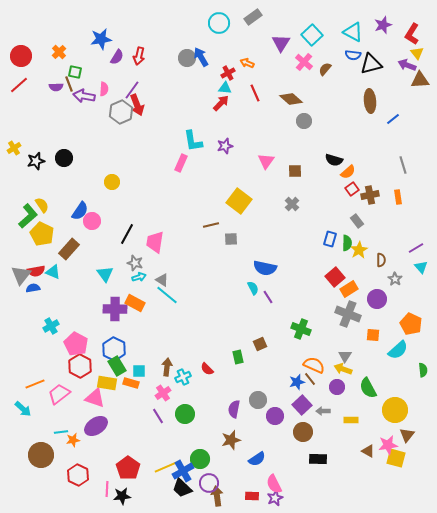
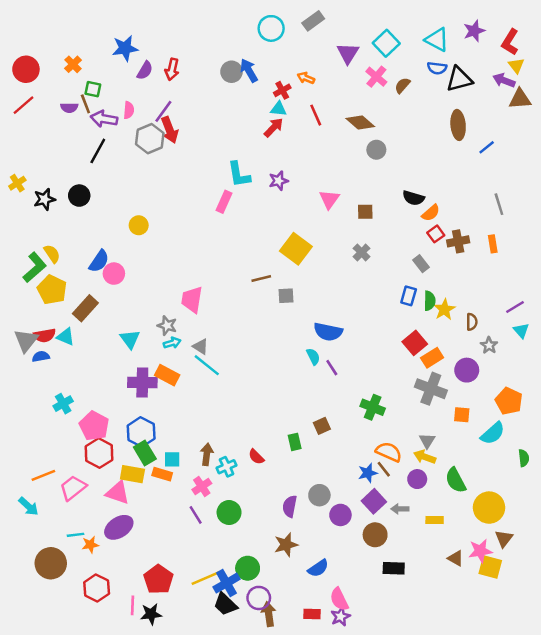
gray rectangle: (357, 221) -> (421, 264), moved
black line: (127, 234) -> (98, 151), moved

